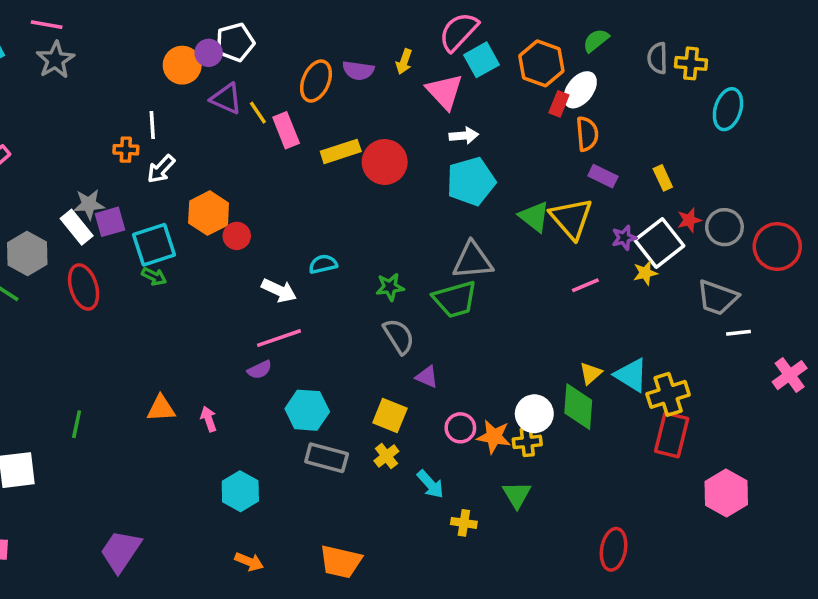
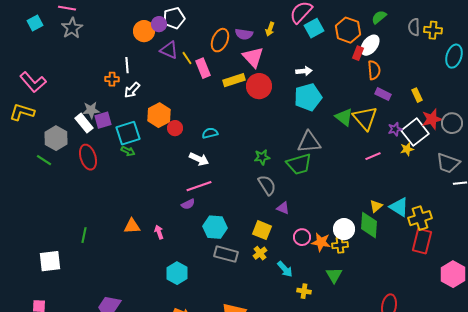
pink triangle: (445, 92) -> (253, 57), moved
red star: (689, 220) -> (432, 119), size x1.5
cyan semicircle: (323, 264) -> (210, 133), moved

